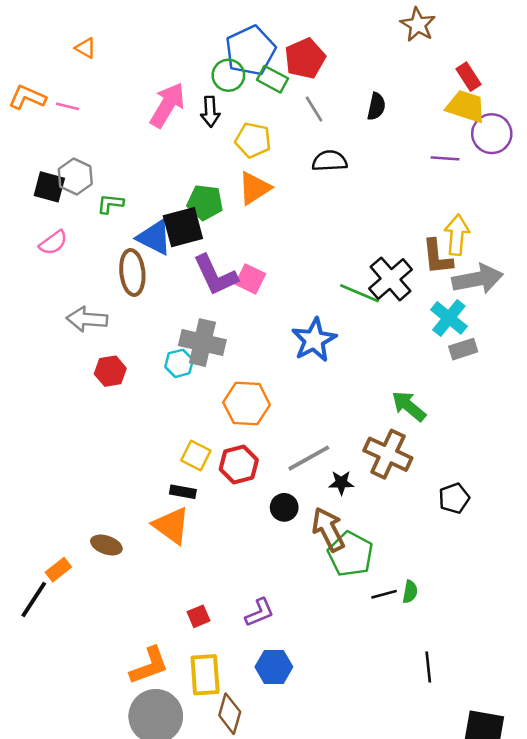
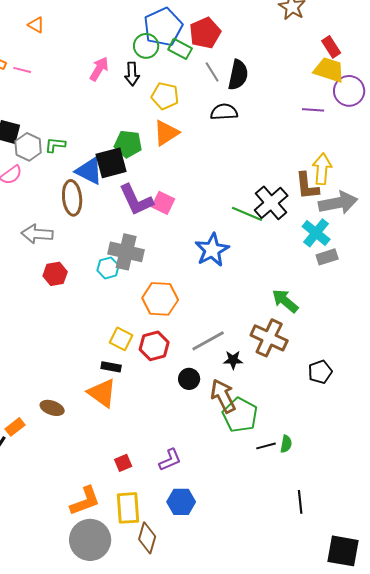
pink arrow: (167, 105) -> (99, 69), size x0.7
black semicircle: (376, 106) -> (238, 75), moved, size x1.4
gray hexagon: (75, 176) -> (28, 147), moved

